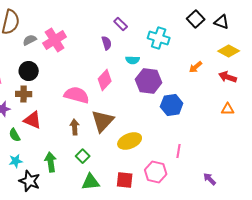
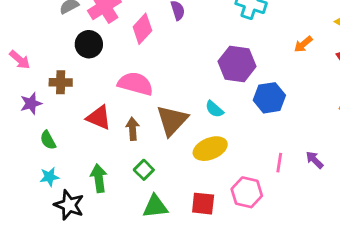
cyan semicircle: (133, 60) -> (214, 109), moved, turned 40
black circle: (29, 71) -> (89, 44), moved
pink diamond: (105, 80) -> (142, 29), moved
red triangle: (33, 120) -> (99, 118), moved
purple arrow: (210, 179) -> (315, 160), moved

